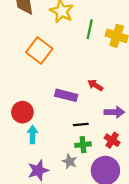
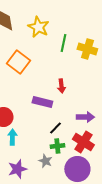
red arrow: (95, 85) -> (61, 86), moved, turned -128
black line: (81, 124) -> (55, 128), turned -40
red cross: (112, 140) -> (83, 142), size x1.5

